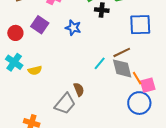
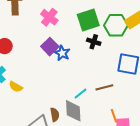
purple square: (40, 25) -> (50, 47), moved
gray diamond: (122, 68) -> (73, 111), moved
yellow semicircle: (35, 70) -> (16, 87), turned 32

